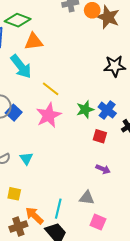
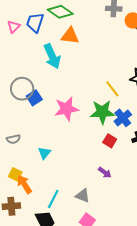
yellow line: (51, 89) -> (112, 89), moved
green star: (85, 109) -> (102, 112), size x1.4
cyan triangle: (26, 158) -> (44, 153), moved
orange arrow: (34, 216) -> (24, 184), moved

